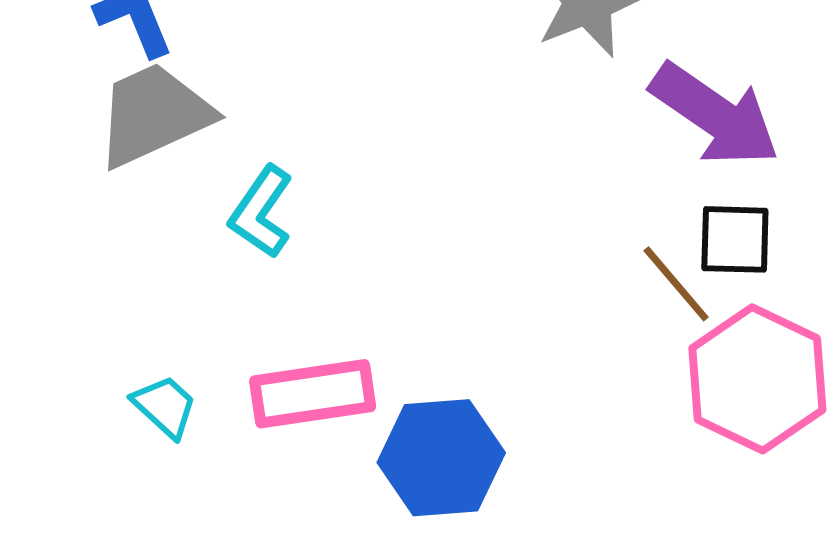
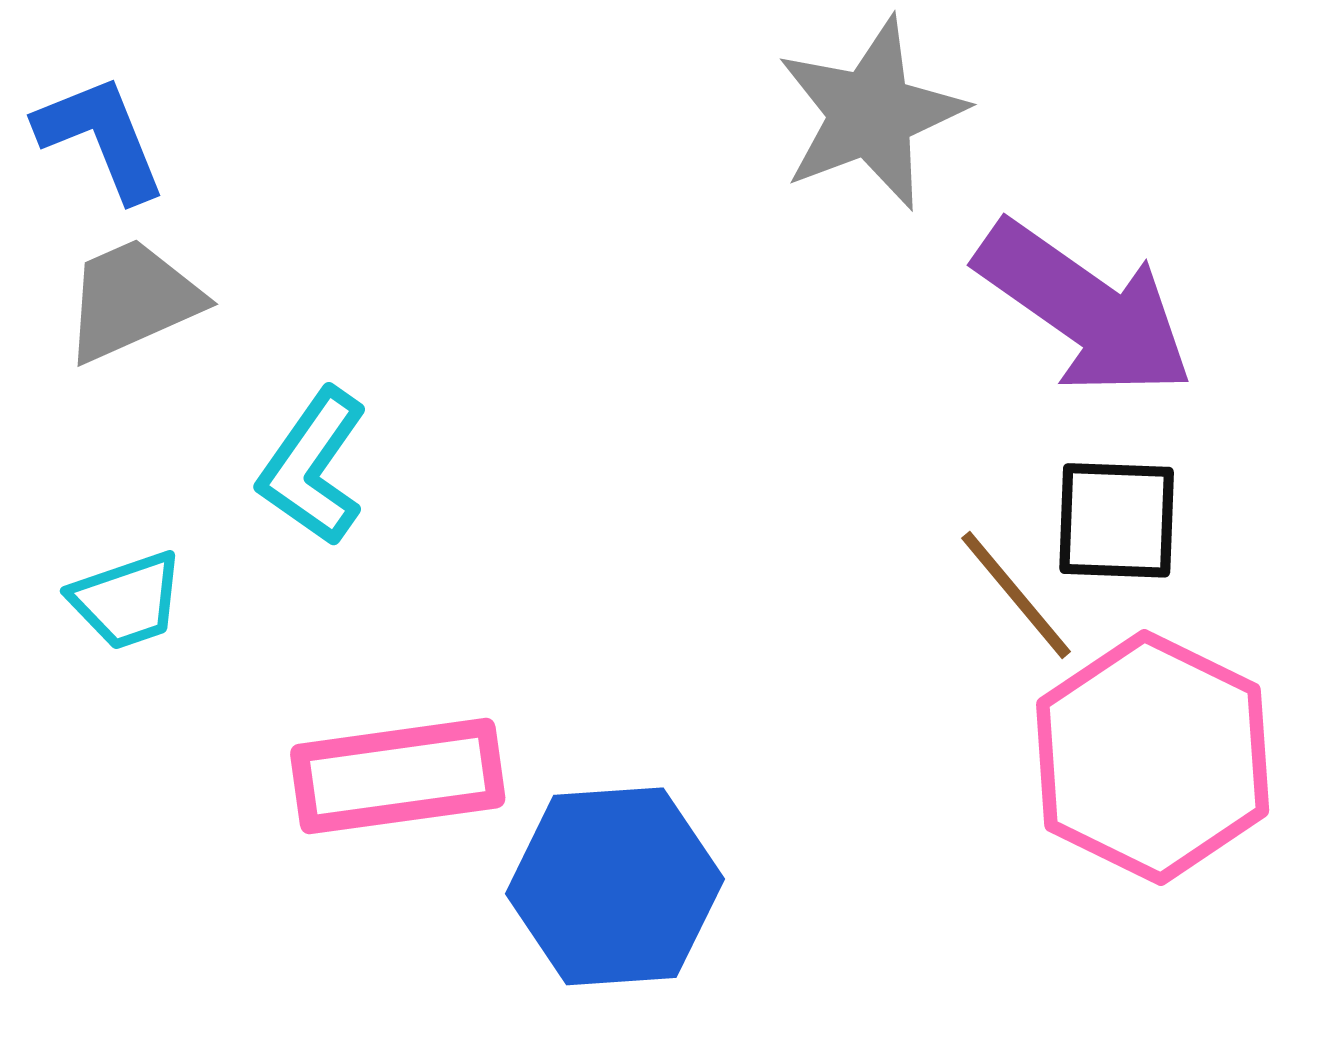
gray trapezoid: (154, 115) -> (132, 300), size x0.7
cyan trapezoid: (165, 406) -> (127, 600), moved, turned 118

